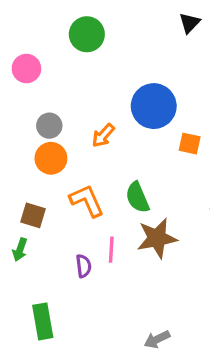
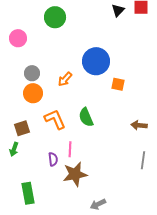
brown square: (33, 215) -> (22, 128), turned -35
brown star: (157, 238) -> (75, 174), moved

